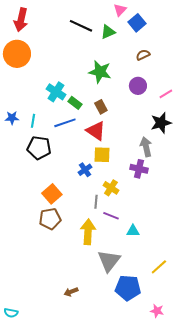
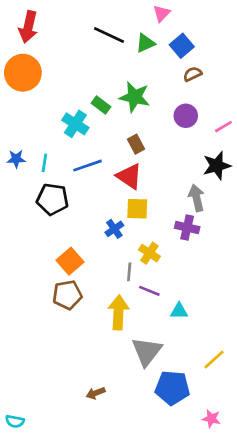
blue square: (137, 23) -> (182, 46), moved
green rectangle: (75, 103) -> (101, 105), moved

